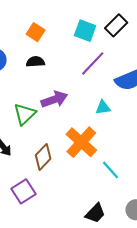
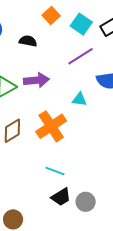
orange square: (36, 32) -> (51, 15), moved
cyan line: (110, 170) -> (55, 171), moved, turned -42
black trapezoid: (95, 213) -> (61, 197), moved

